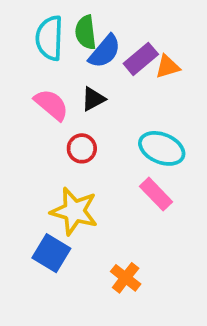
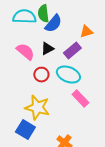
cyan semicircle: (49, 38) -> (24, 17), turned 90
purple rectangle: (141, 59) -> (72, 51), moved
cyan ellipse: (162, 148) -> (68, 75), moved

